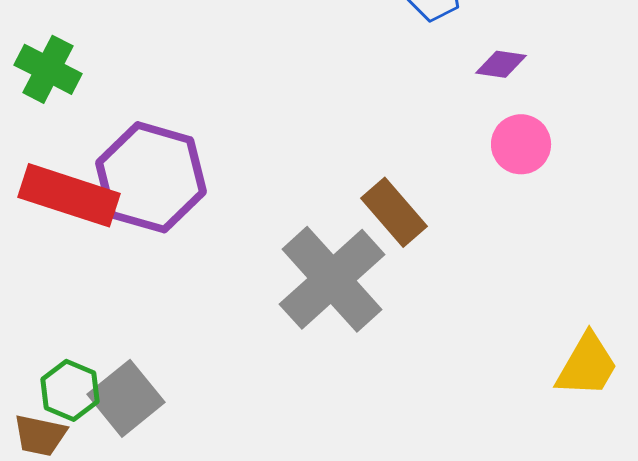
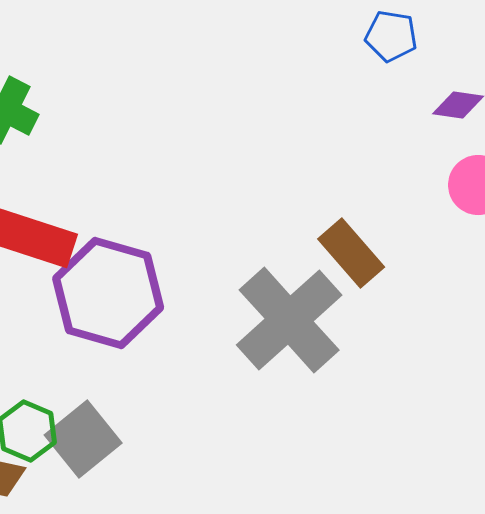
purple hexagon: (151, 177) -> (108, 293), moved

